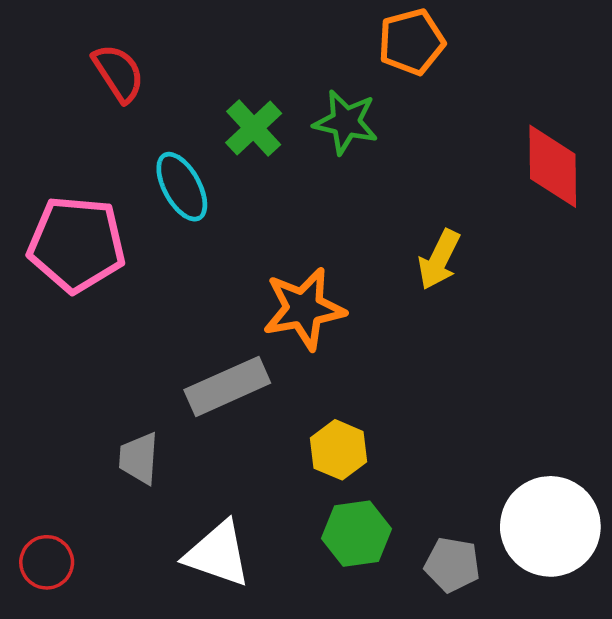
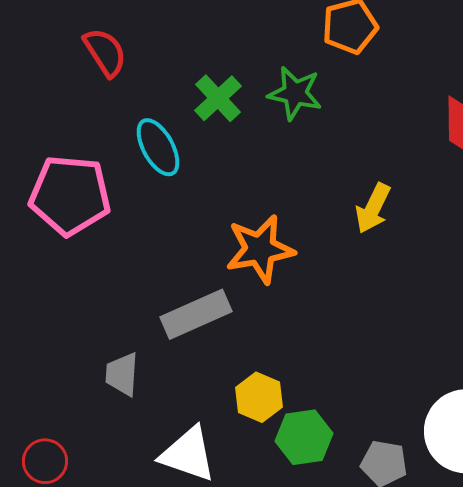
yellow hexagon: (339, 450) -> (259, 397), moved

